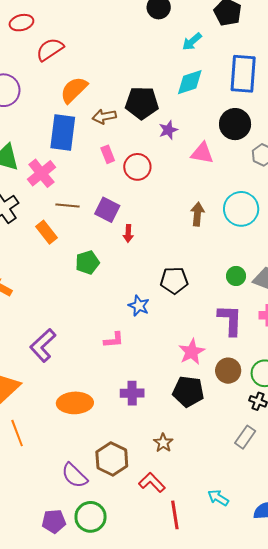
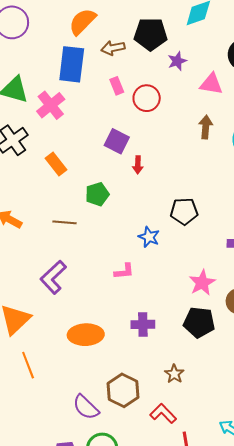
brown line: (67, 205) -> (64, 222), moved
brown arrow: (197, 214) -> (206, 127), moved

